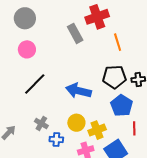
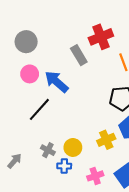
blue arrow: (78, 91) -> (56, 82), moved, turned 30
yellow circle: (76, 123) -> (73, 147), moved
yellow cross: (97, 130) -> (106, 140), moved

